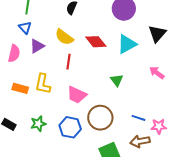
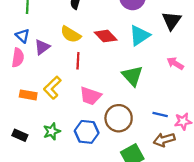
blue triangle: (25, 28) -> (23, 36), moved
green triangle: (117, 80) -> (132, 76), size x1.5
yellow L-shape: (43, 84) -> (52, 88), turned 40

